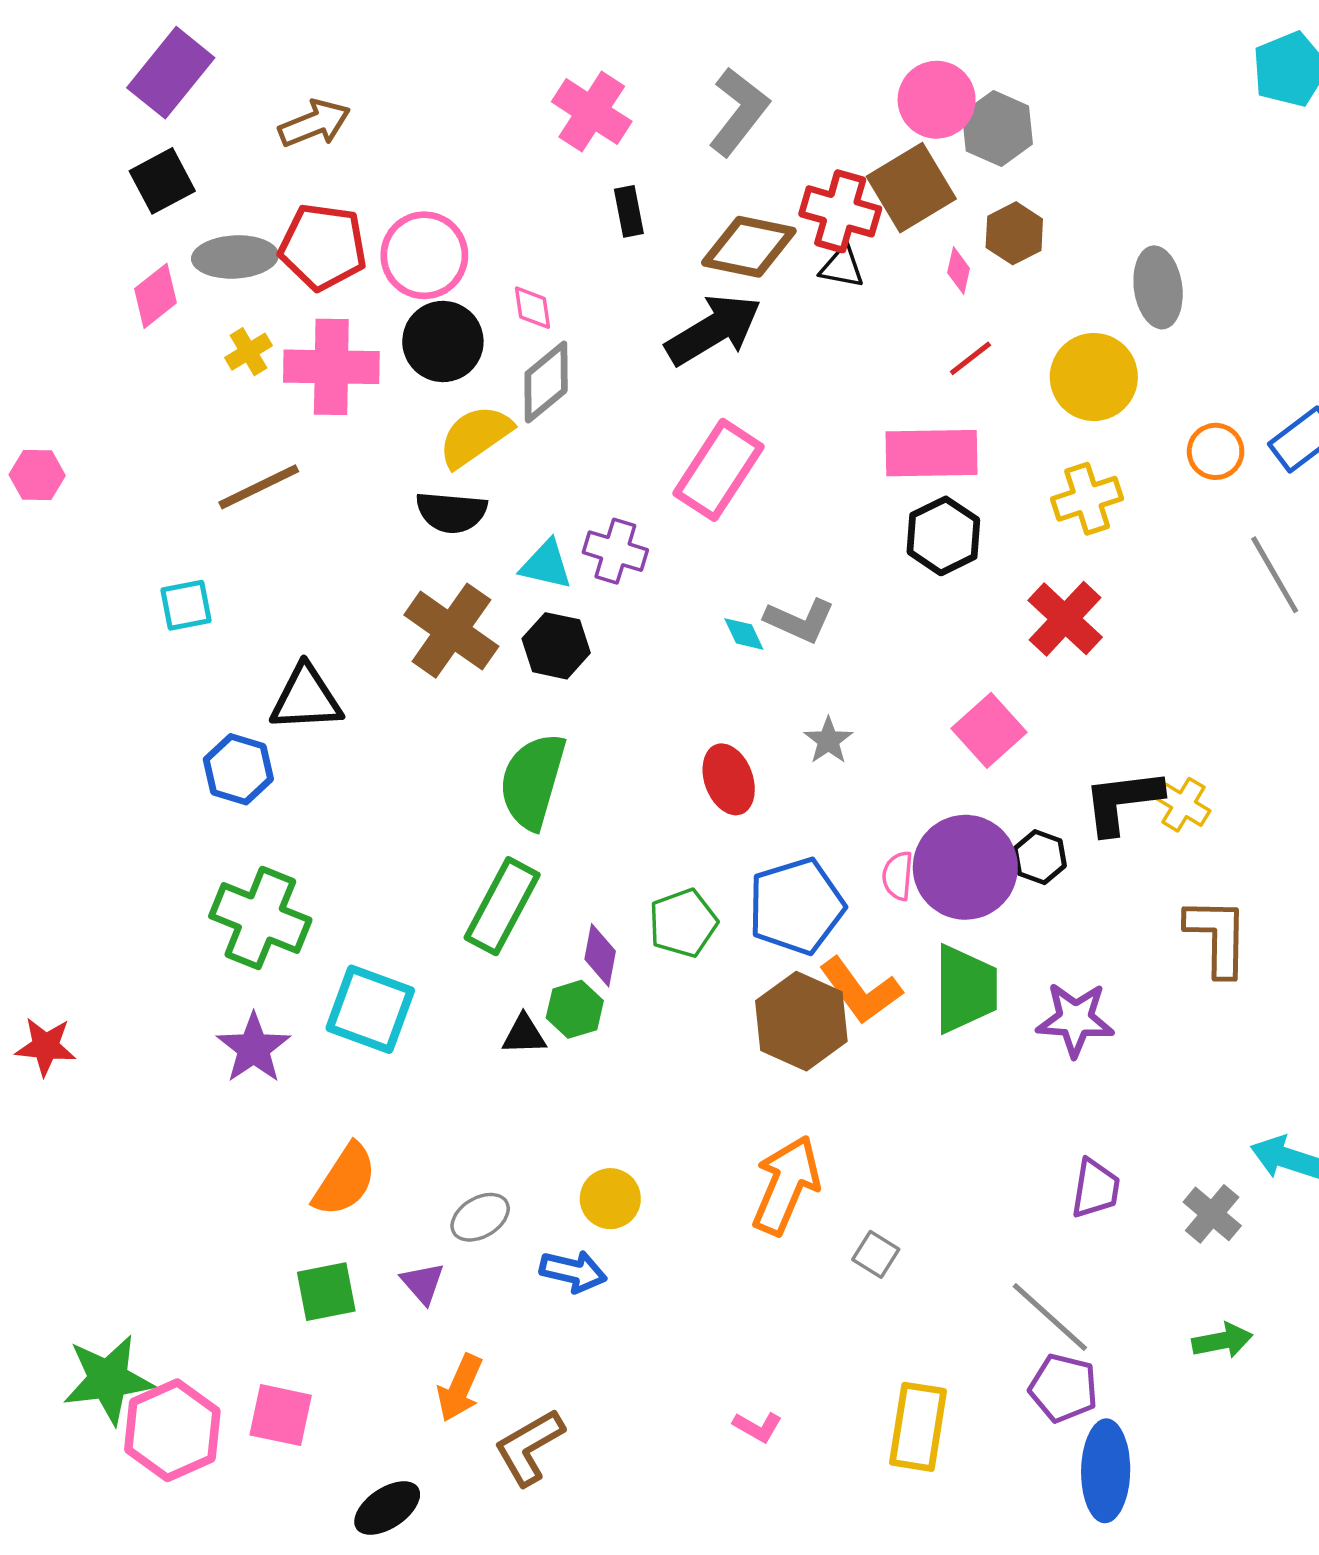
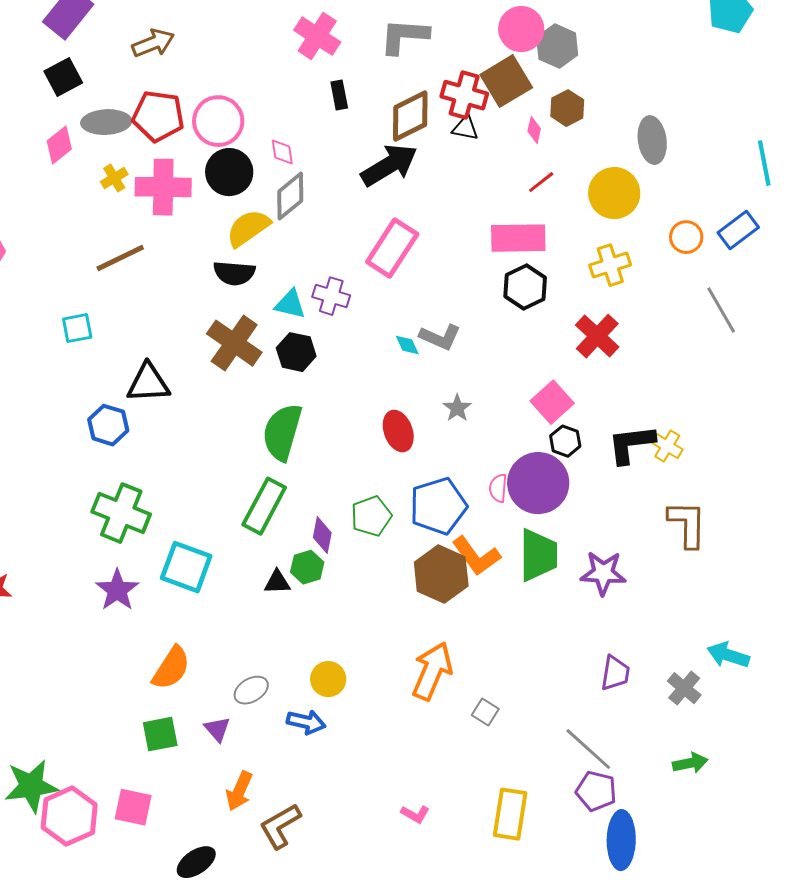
gray L-shape: (739, 112) -> (404, 36), turned -124
brown diamond: (749, 247) -> (410, 116), turned -38
black hexagon: (1040, 857) -> (565, 441), moved

